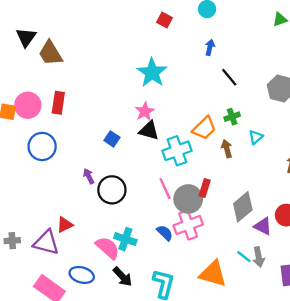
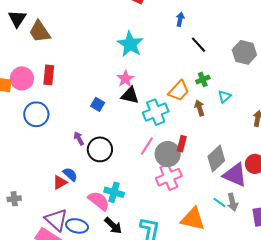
pink line: (165, 189) -> (147, 146), turned 60
purple triangle: (263, 226) -> (235, 175), size x1.5
blue semicircle: (165, 233) -> (70, 174), moved
purple triangle: (46, 243) -> (56, 220), moved, turned 30

